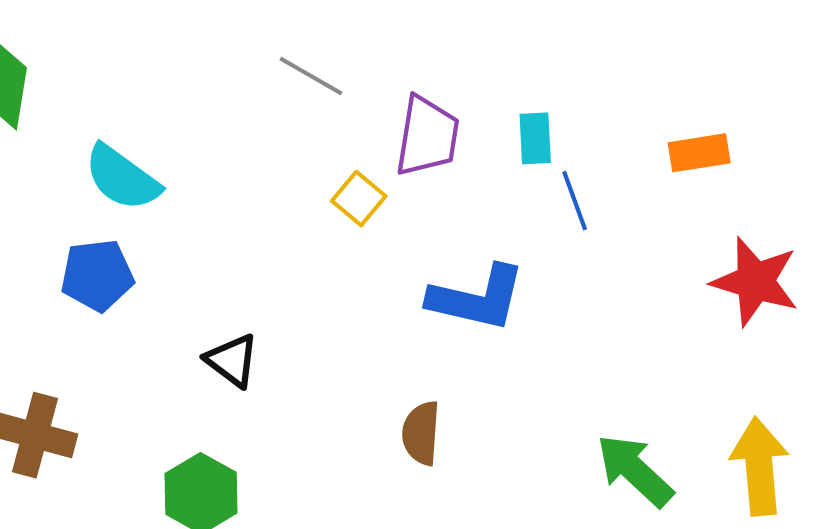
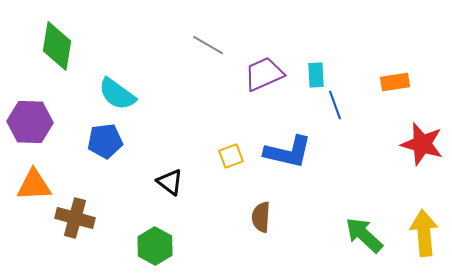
purple trapezoid: (427, 136) -> (264, 74), turned -123
yellow square: (359, 199) -> (231, 156), moved, turned 30

